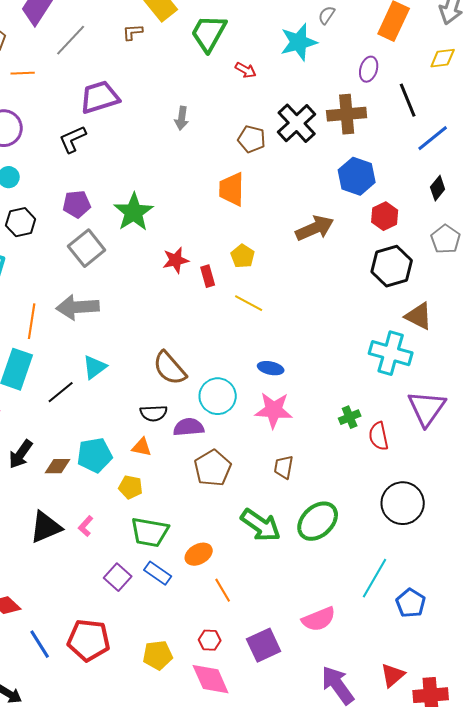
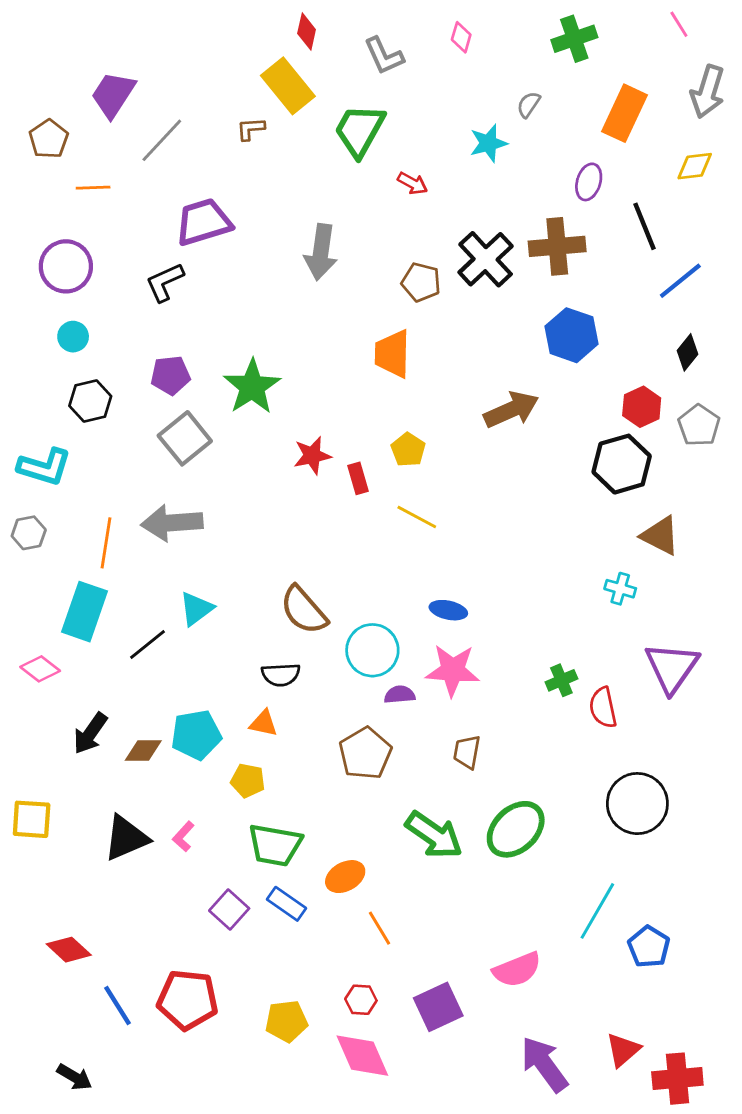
cyan star: (299, 42) -> (488, 143), size x0.7
gray arrow: (182, 118) -> (321, 252), size x1.6
red hexagon: (385, 216) -> (642, 407), moved
cyan cross: (391, 353) -> (620, 589), size x0.5
purple semicircle: (189, 427) -> (400, 695), moved, size x0.7

